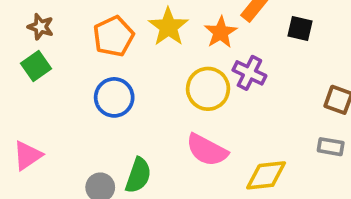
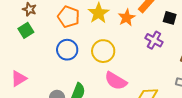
orange pentagon: (113, 36) -> (69, 17), turned -30
purple cross: (249, 73) -> (154, 40), moved
yellow circle: (208, 89) -> (103, 51), moved

